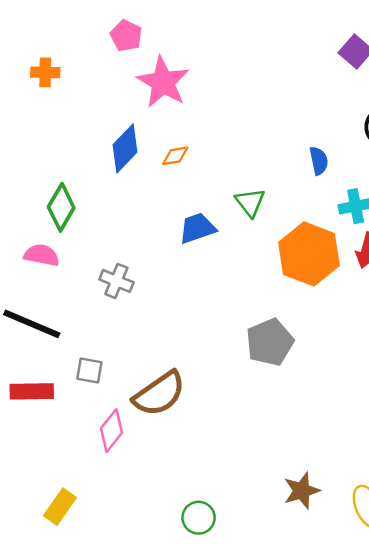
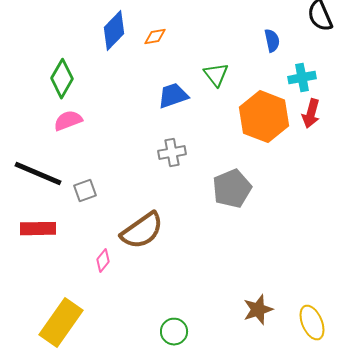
pink semicircle: (42, 255) -> (68, 121), moved, turned -32
gray cross: (116, 281) -> (172, 153), moved, turned -32
gray square: (89, 370) -> (85, 191), moved, turned -30
pink diamond: (111, 431) -> (103, 261), size x0.7
yellow rectangle: (60, 507) -> (61, 323), size x1.6

